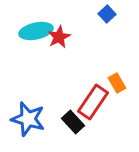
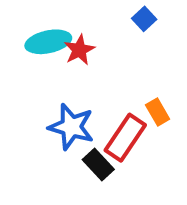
blue star: (28, 119) -> (71, 127), moved

